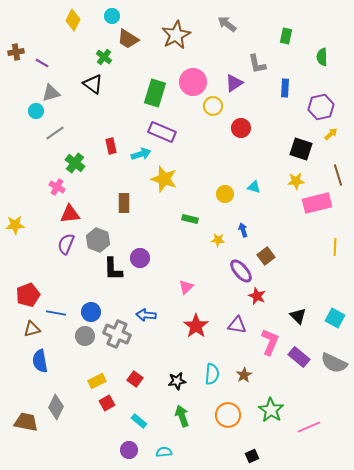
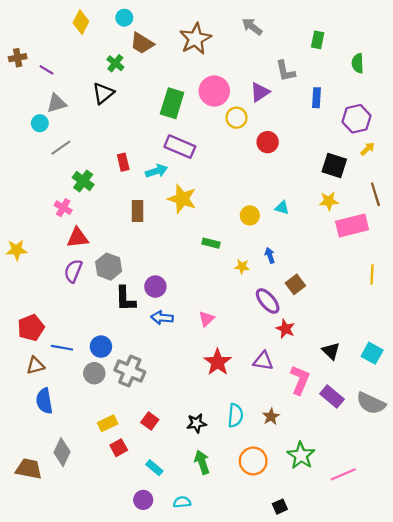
black triangle: (93, 84) -> (103, 93), turned 45
brown rectangle: (124, 203) -> (138, 211), moved
blue arrow: (146, 315) -> (162, 318), moved

